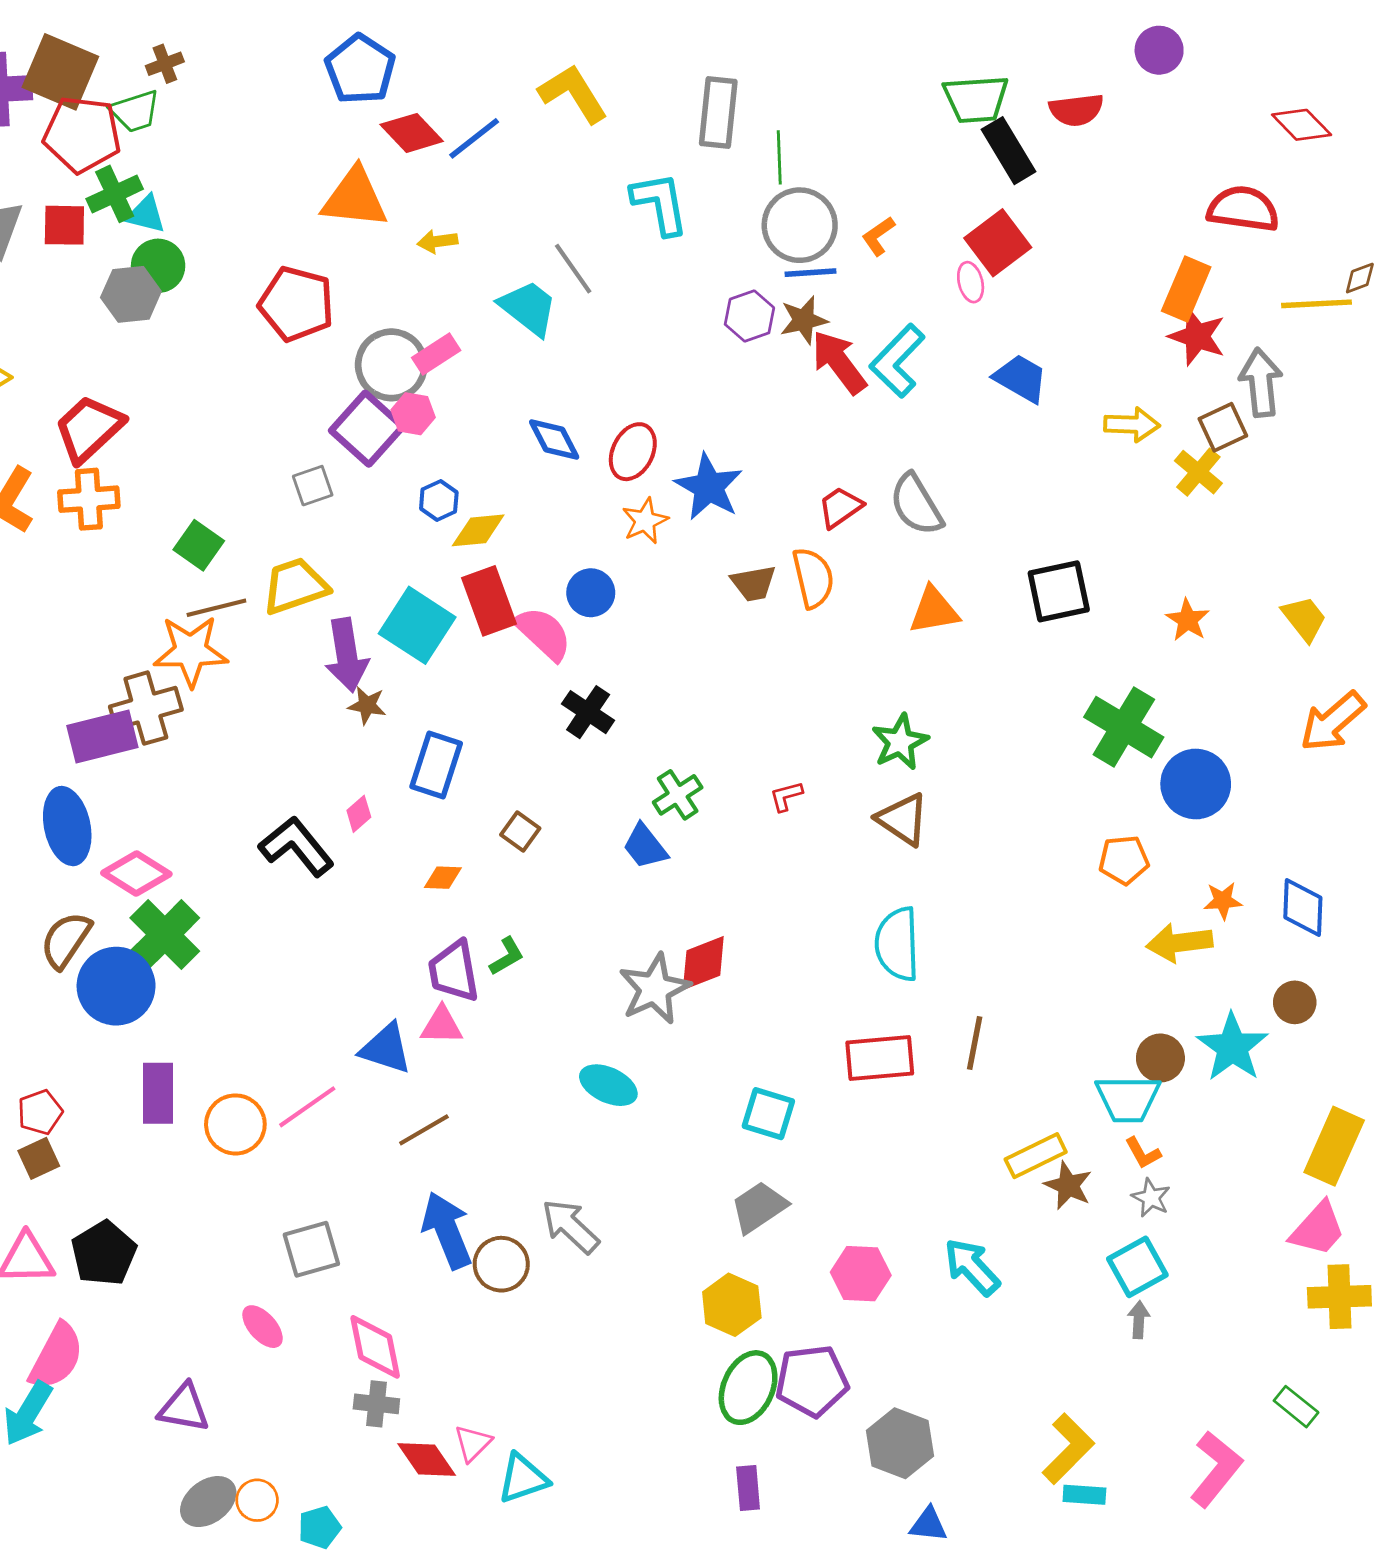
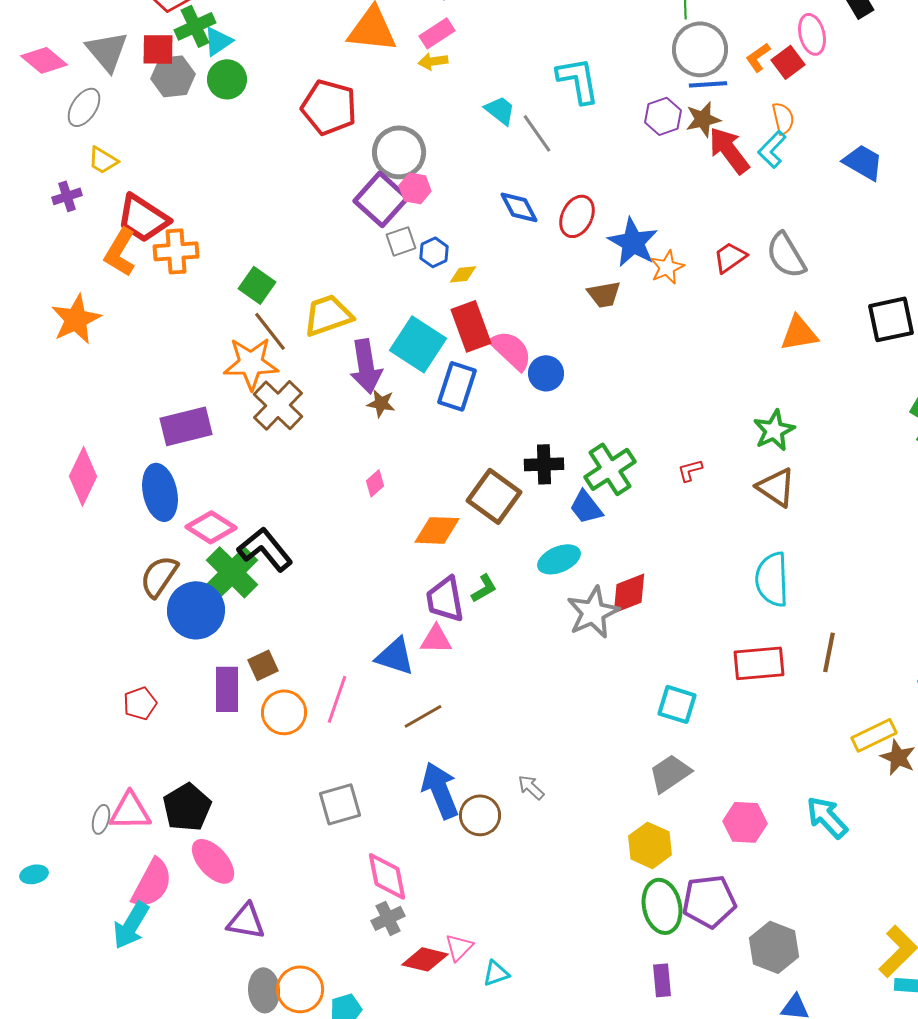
cyan L-shape: (660, 203) -> (578, 80), moved
cyan triangle: (146, 214) -> (218, 41), turned -48
red square: (998, 243) -> (788, 62), moved, size x0.7
gray line: (573, 269) -> (537, 133), moved
pink ellipse: (971, 282) -> (812, 34), moved, size x1.4
gray hexagon: (131, 294) -> (173, 76), moved
cyan trapezoid: (528, 308) -> (500, 110), size x0.7
pink rectangle: (436, 354) -> (437, 33), moved
cyan L-shape: (897, 361) -> (772, 149), size x0.7
red trapezoid: (89, 429) -> (143, 218), moved, turned -104
gray square: (313, 486) -> (401, 241), moved
orange star: (645, 521) -> (667, 267), moved
yellow diamond: (478, 530) -> (463, 274), size x0.7
orange semicircle: (813, 578) -> (783, 118), moved, size x0.7
brown trapezoid: (754, 583) -> (604, 294), moved
blue circle: (591, 593) -> (546, 373), moved
brown line: (216, 608) -> (270, 331), turned 66
brown cross: (146, 708) -> (278, 405), moved, turned -30
black cross: (588, 712) -> (544, 464), moved, turned -36
blue rectangle: (436, 765) -> (457, 386), moved
green cross: (678, 795) -> (610, 469), size x1.4
brown square: (520, 831) -> (494, 496), size x1.8
black L-shape: (296, 846) -> (265, 549), moved
orange diamond: (443, 878) -> (437, 530), size x1.6
cyan ellipse: (608, 1085) -> (559, 559), moved, turned -48
pink line: (307, 1107) -> (337, 699), turned -36
brown square: (39, 1158) -> (263, 665), moved
gray arrow: (570, 1226) -> (531, 787), size x0.6
pink ellipse: (263, 1327) -> (213, 861), moved, size x1.4
green ellipse: (748, 1388) -> (662, 906), turned -36
gray cross: (376, 1404) -> (388, 918), turned -32
red diamond: (427, 1459) -> (425, 959), turned -42
cyan triangle: (523, 1478) -> (496, 973), size x0.7
orange circle: (257, 1500) -> (300, 989), size x1.5
gray ellipse: (208, 1502) -> (264, 990), turned -57

